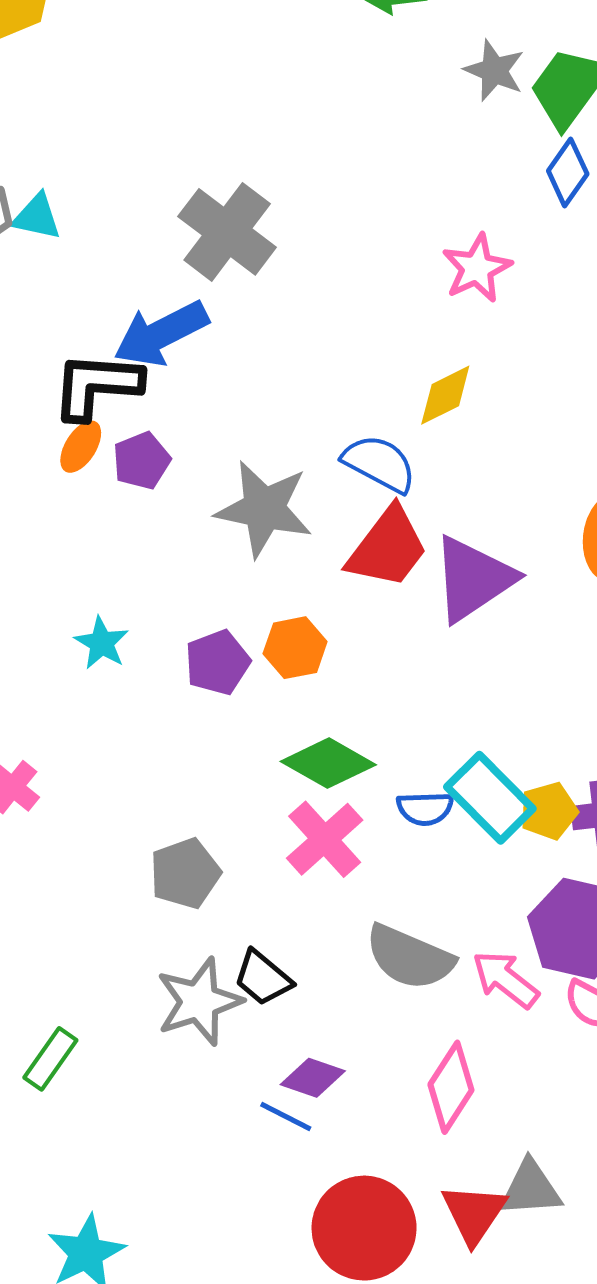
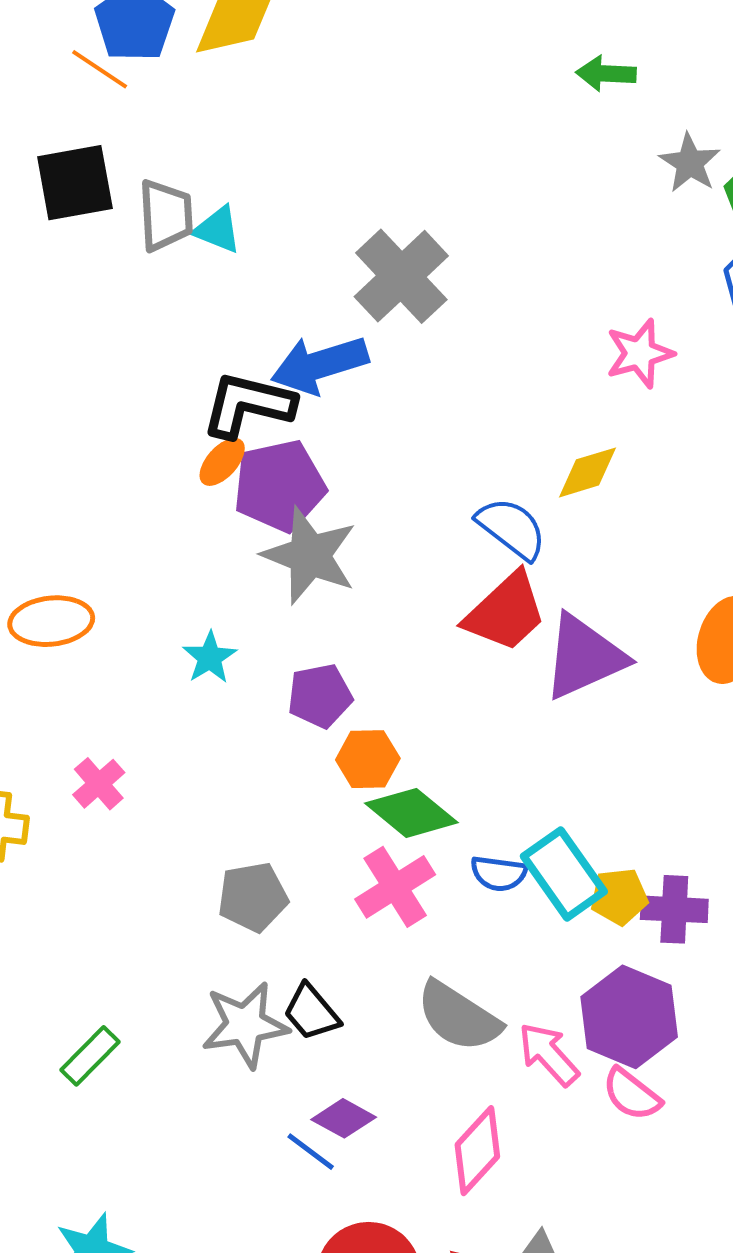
purple pentagon: (142, 461) -> (279, 486), size x1.6
gray star: (264, 509) -> (310, 556), moved
orange hexagon: (295, 648) -> (368, 759), moved

